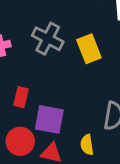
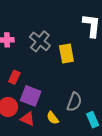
yellow semicircle: (87, 145) -> (53, 118), turned -40

